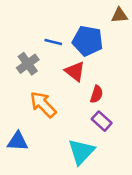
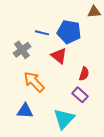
red semicircle: (97, 94) -> (84, 74), moved
blue triangle: (18, 141) -> (25, 111), moved

